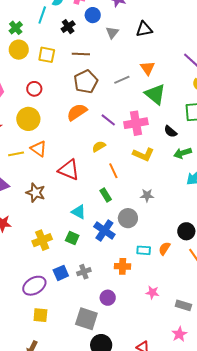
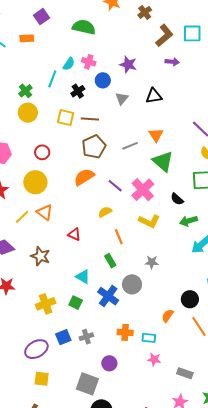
yellow square: (47, 55) -> (66, 118), moved
pink cross: (136, 123) -> (143, 190), turned -35
yellow line: (16, 154) -> (22, 217), turned -35
red triangle: (69, 170) -> (74, 234), size x0.6
cyan rectangle: (144, 250) -> (149, 338), moved

